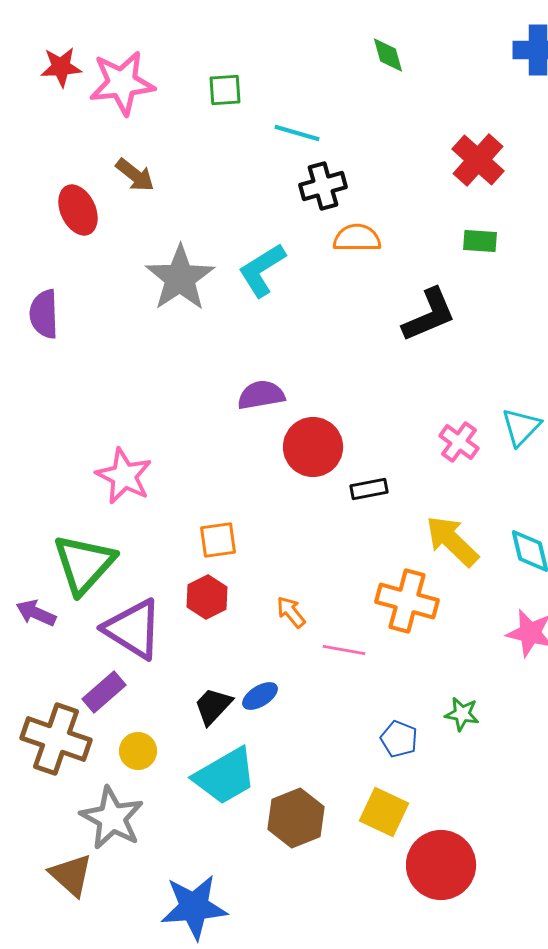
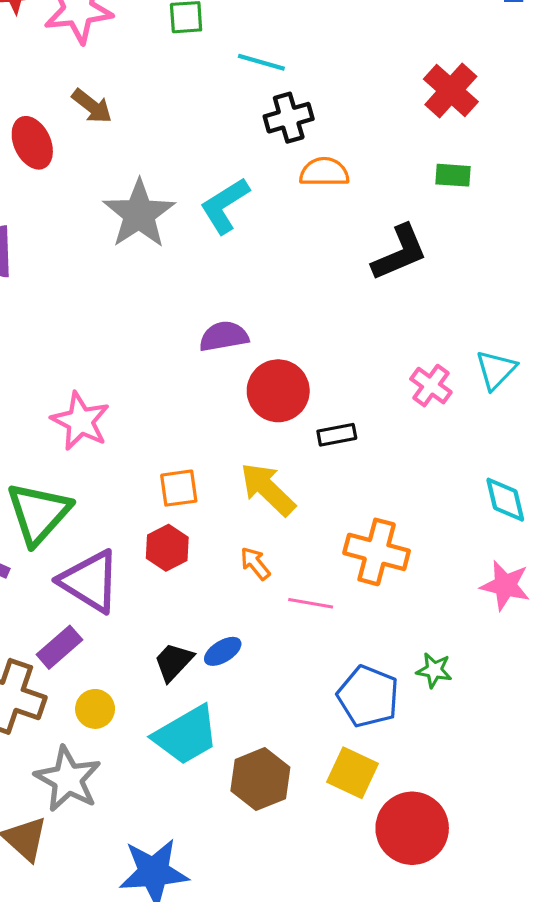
yellow arrow: (452, 541) -> (268, 489), moved
blue pentagon: (399, 739) -> (368, 696), size x1.6

